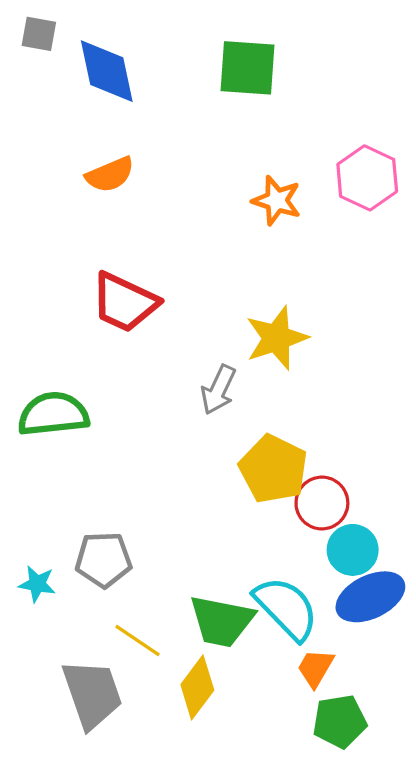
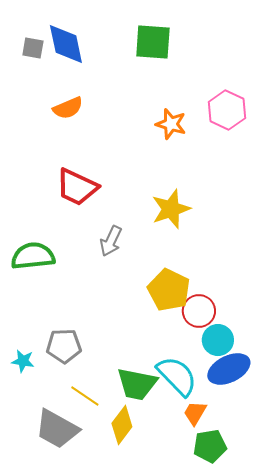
gray square: (39, 34) -> (33, 48), moved
gray arrow: (218, 390) -> (111, 241), moved
gray trapezoid: (92, 694) -> (57, 429), turned 138

